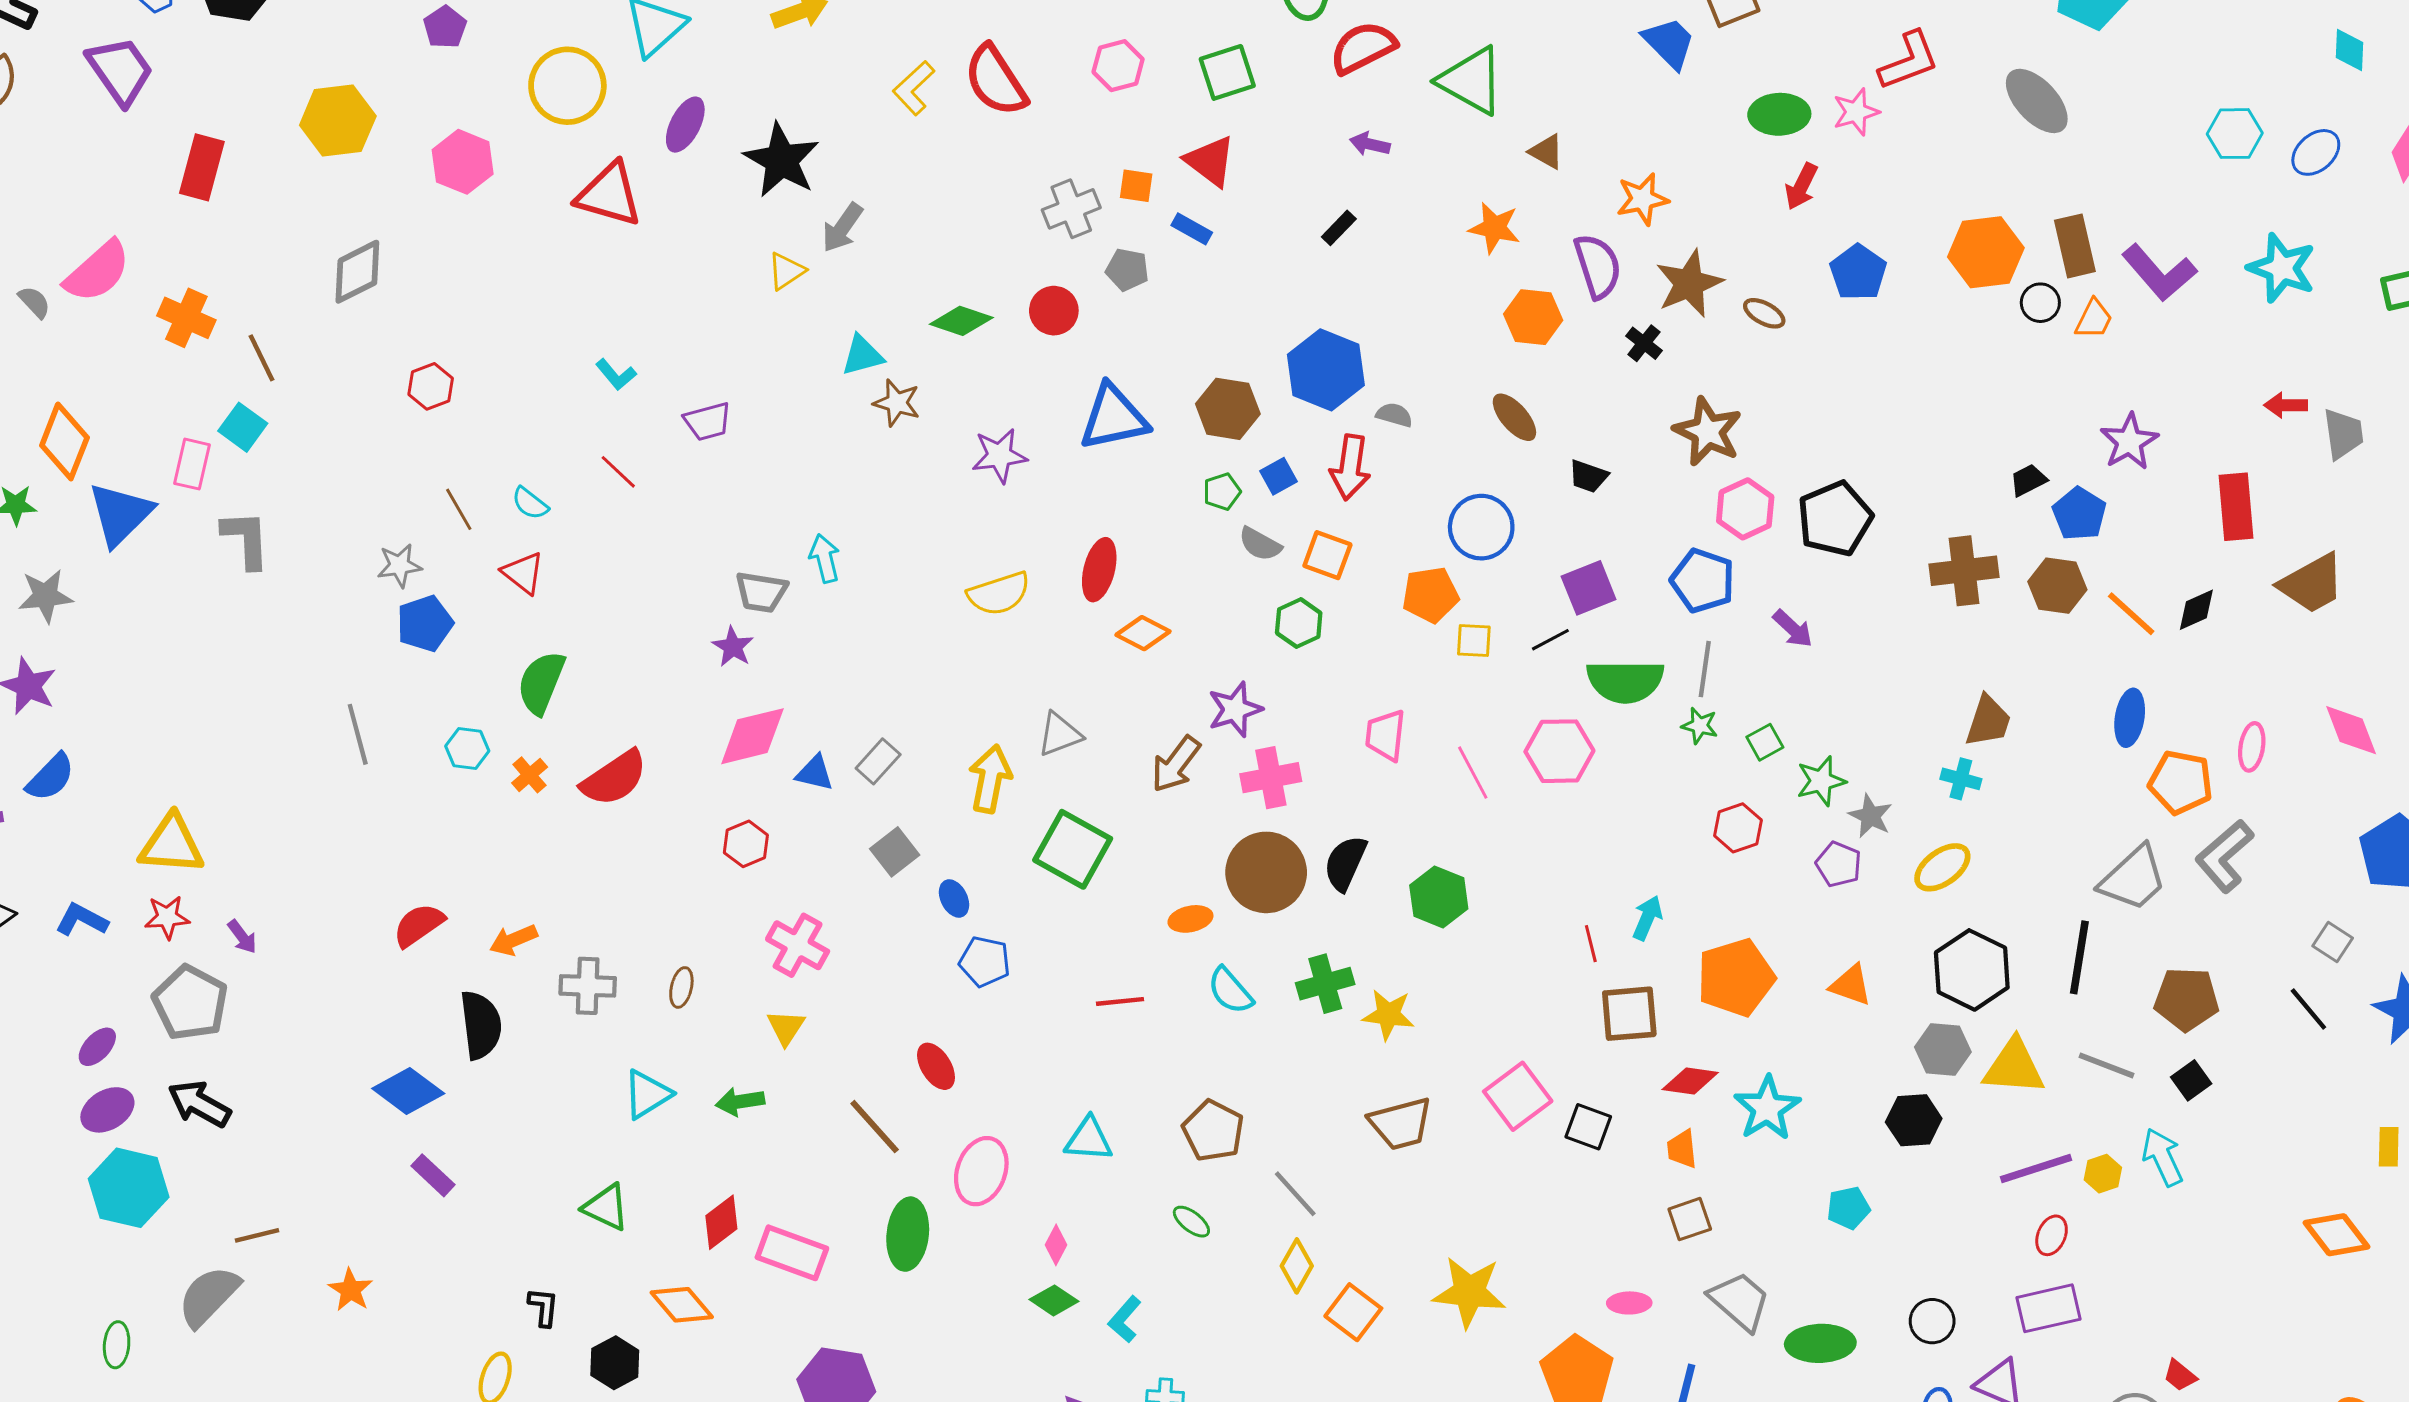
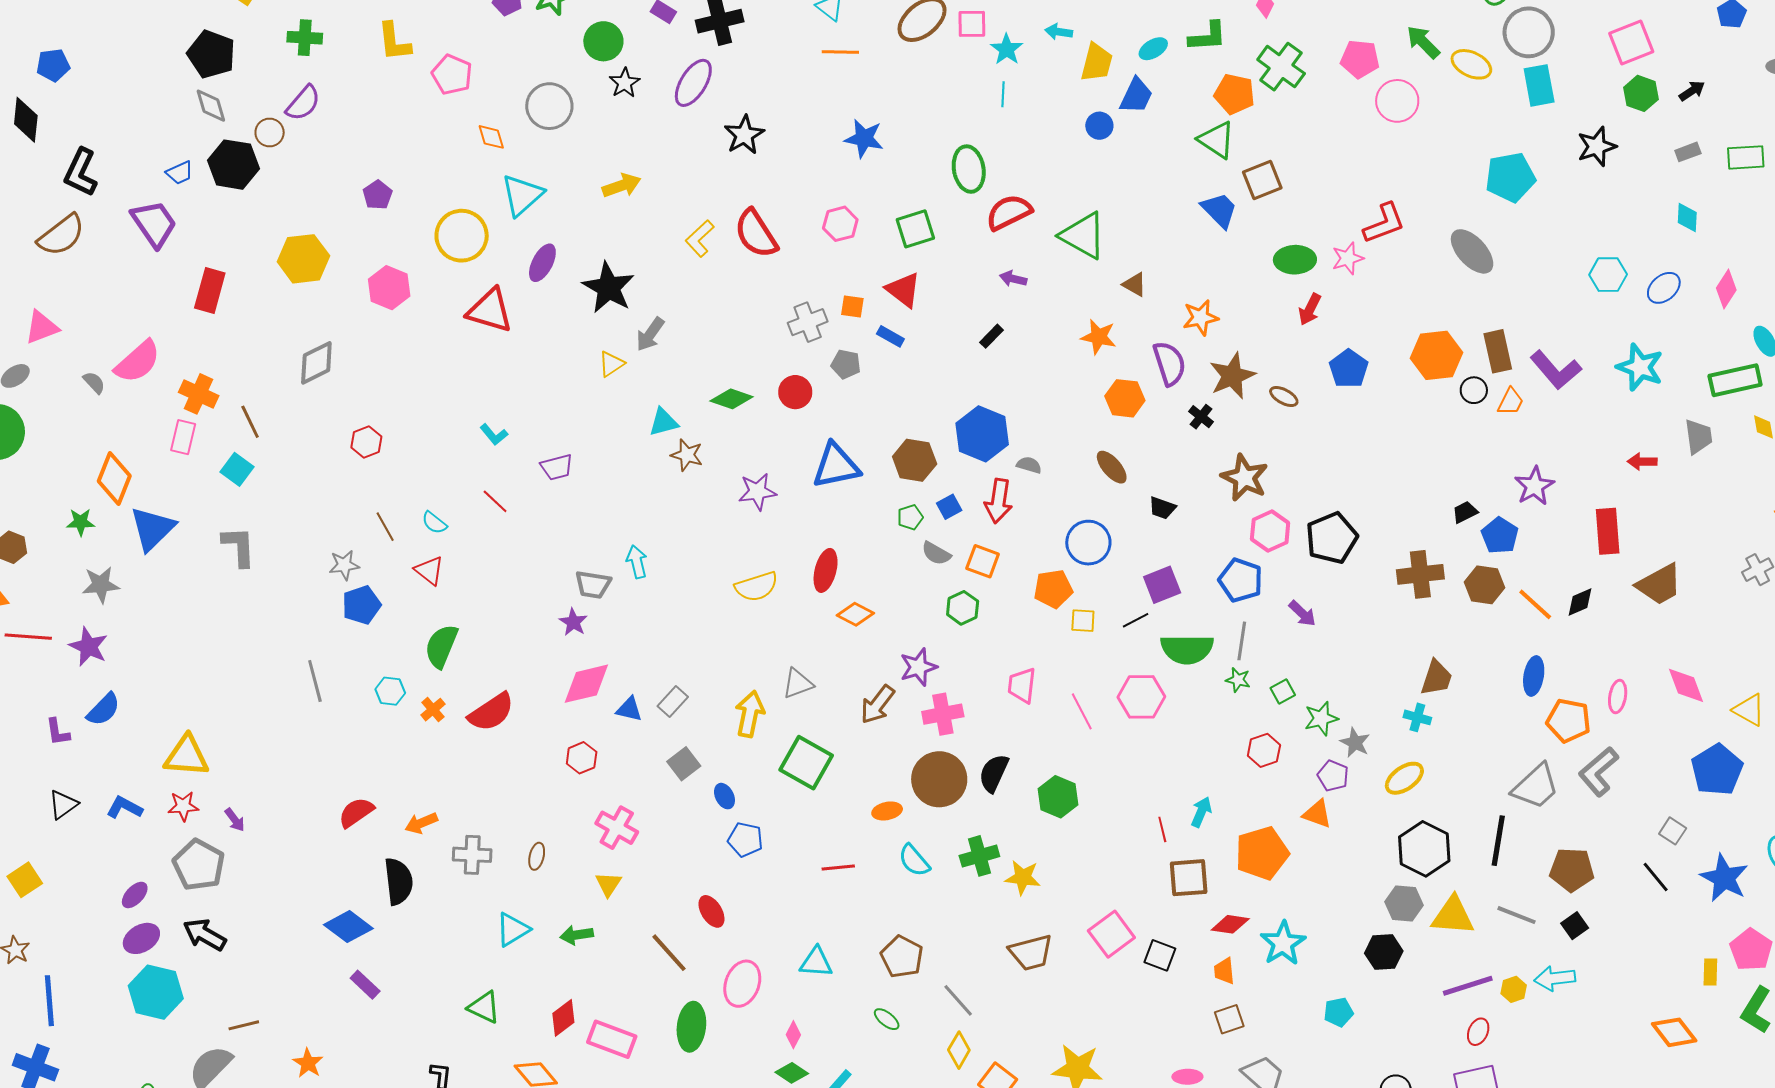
gray trapezoid: (2343, 434) -> (1698, 437), moved
pink rectangle: (192, 464) -> (183, 437), moved
orange triangle: (1851, 985) -> (1317, 814), moved
cyan arrow: (2163, 1157) -> (1555, 978), turned -72

